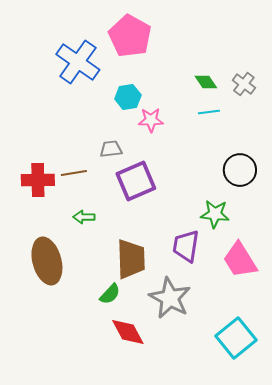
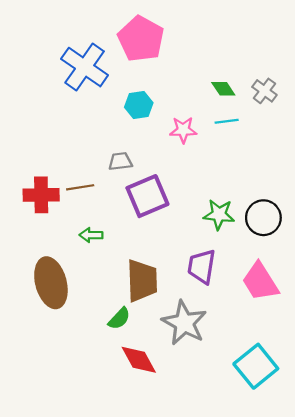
pink star: (151, 120) -> (183, 130), moved
black circle: (240, 170) -> (263, 218), moved
green star: (215, 214) -> (219, 214), moved

